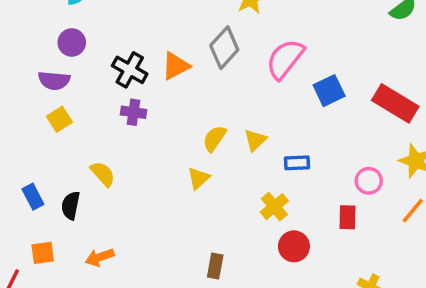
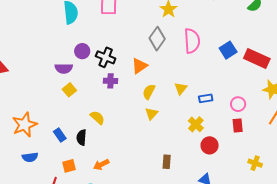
purple circle: (72, 42) -> (82, 51), moved
pink semicircle: (285, 59) -> (192, 41), turned 145
orange triangle: (176, 66) -> (139, 66), moved
blue square: (329, 91) -> (228, 50), moved
yellow semicircle: (214, 138) -> (149, 92), moved
pink circle: (369, 181) -> (238, 104), moved

